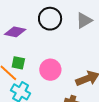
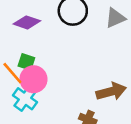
pink circle: (50, 70) -> (33, 79), moved

